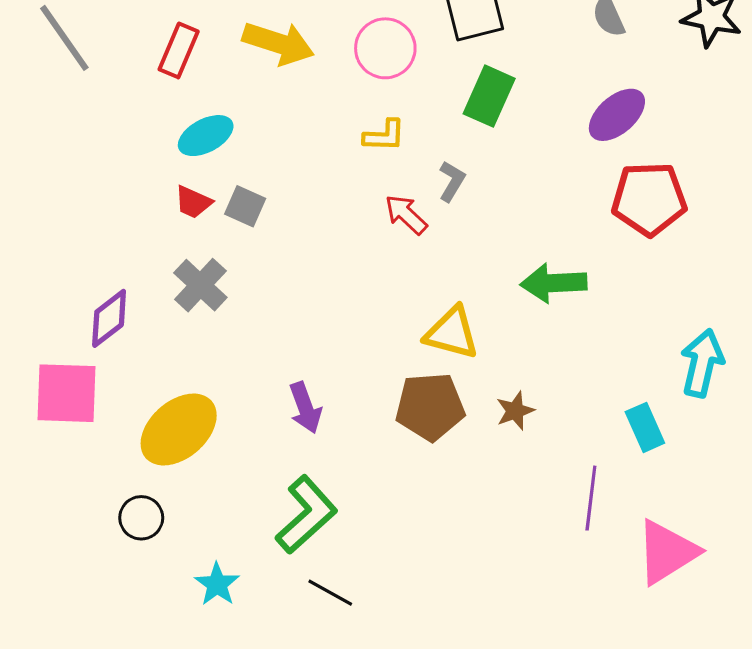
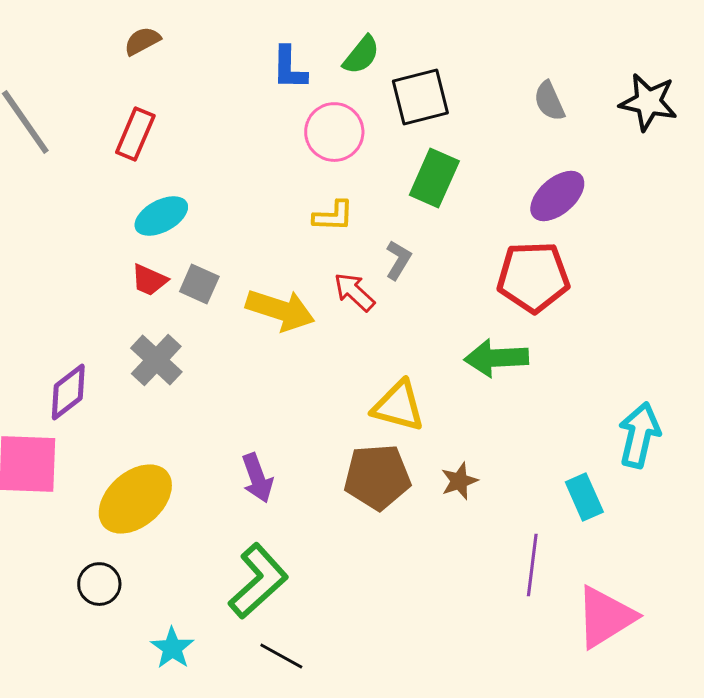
yellow arrow: (278, 43) -> (280, 310), moved
red pentagon: (649, 199) -> (533, 277), moved

